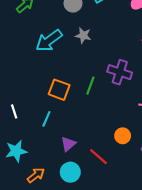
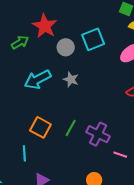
purple cross: (120, 72) -> (98, 134), moved
cyan line: (46, 119) -> (24, 153), turned -35

